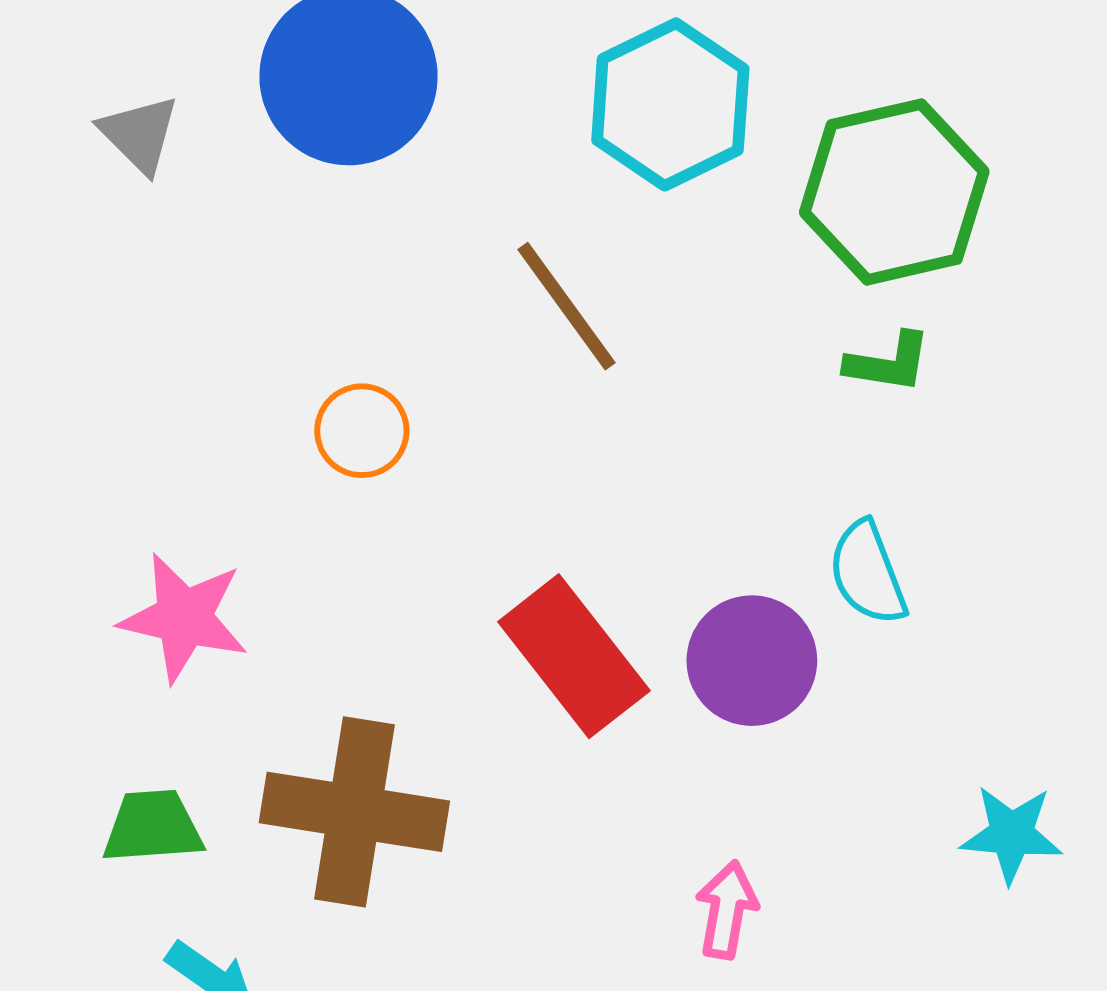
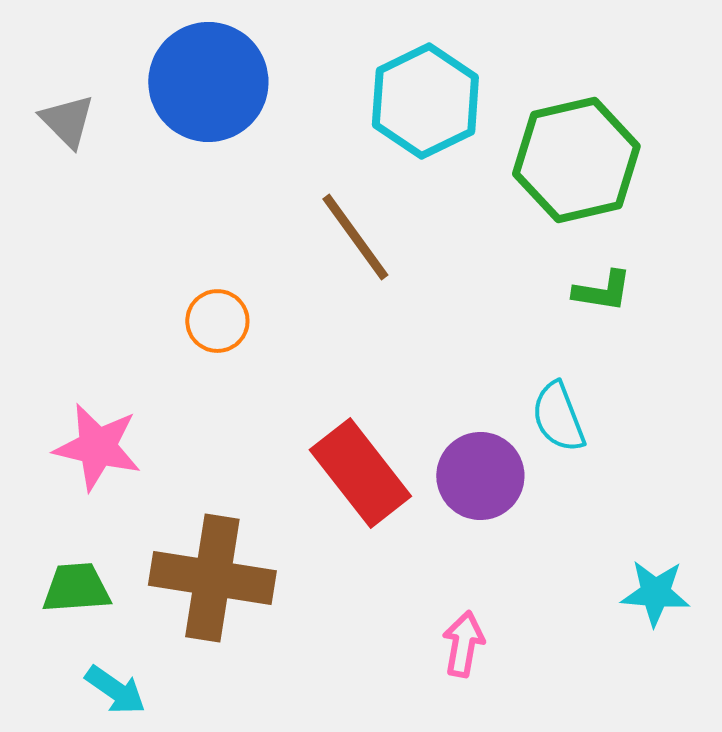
green L-shape: (888, 363) -> (602, 291), moved

